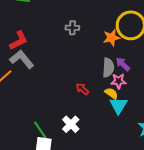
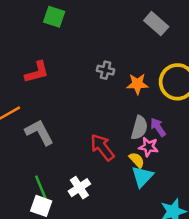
orange star: (111, 38) -> (137, 84), moved
gray L-shape: (22, 59) -> (39, 132), moved
red arrow: (82, 89) -> (102, 147), size x1.6

